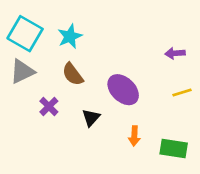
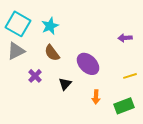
yellow line: (182, 92) -> (130, 76), moved
green rectangle: (174, 149) -> (124, 106), turned -30

